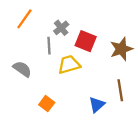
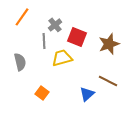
gray semicircle: (22, 69) -> (20, 62), turned 42
brown line: (120, 90) -> (108, 81), turned -54

